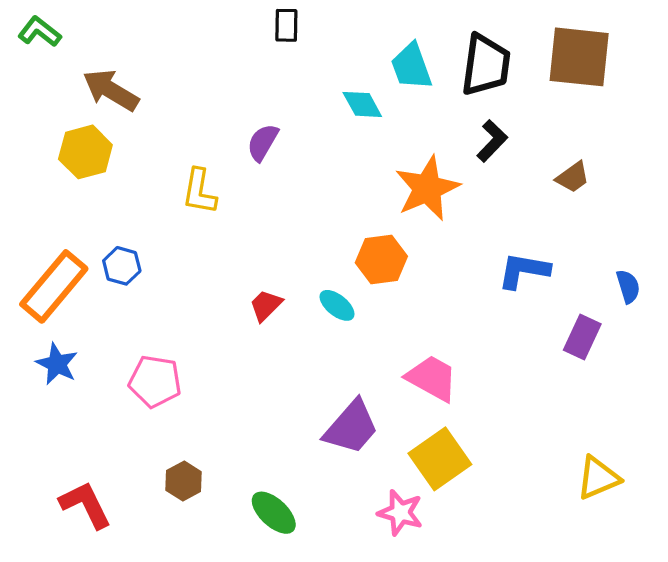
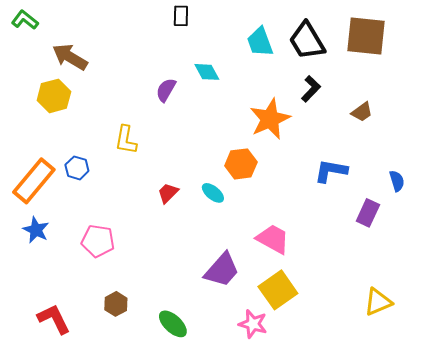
black trapezoid: (486, 65) -> (307, 41), turned 141
cyan diamond: (362, 104) -> (207, 72), moved
yellow L-shape: (199, 191) -> (126, 140), moved

